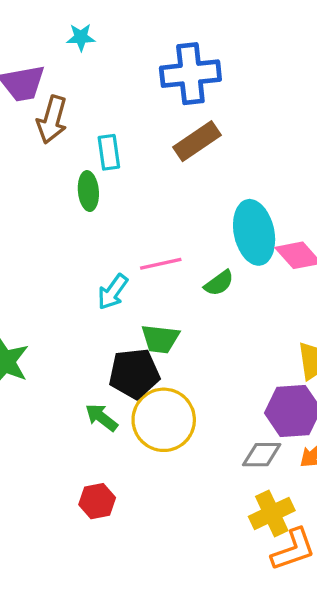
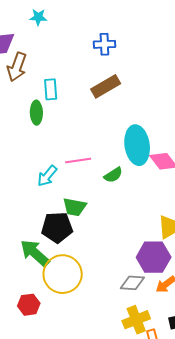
blue cross: (190, 74) -> (104, 44), size x0.6
green arrow: (101, 417) -> (35, 253), size x1.5
yellow circle: (164, 420) -> (63, 274), moved

